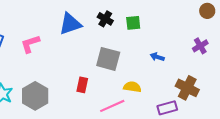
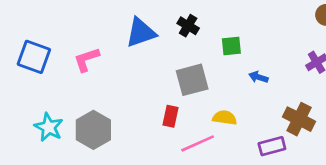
green square: (133, 23) -> (231, 46), moved
gray square: (108, 59) -> (192, 80), turned -30
red rectangle: (82, 85) -> (170, 116), moved

